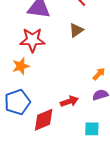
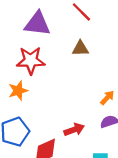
brown triangle: (76, 30) -> (80, 48), turned 35

